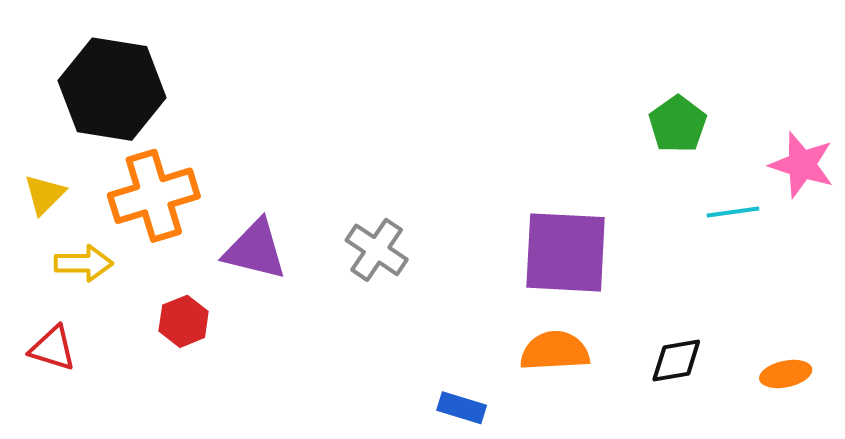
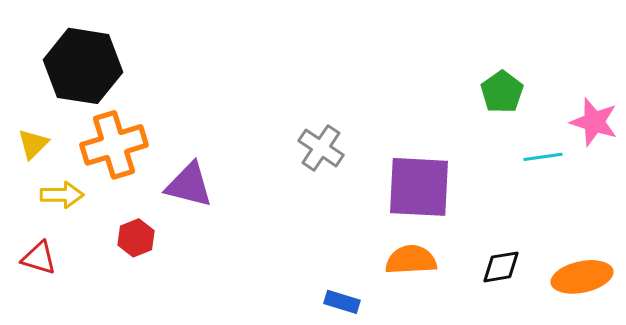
gray cross: (377, 250) -> (321, 148), moved
orange ellipse: (786, 374) -> (582, 277), size x1.6

